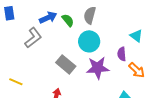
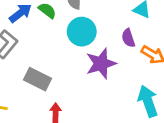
gray rectangle: (66, 64) -> (37, 79), moved

